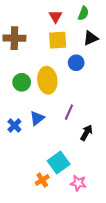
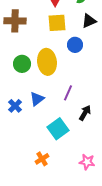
cyan square: (59, 163) -> (58, 129), moved
pink star: (78, 183) -> (87, 162), moved

